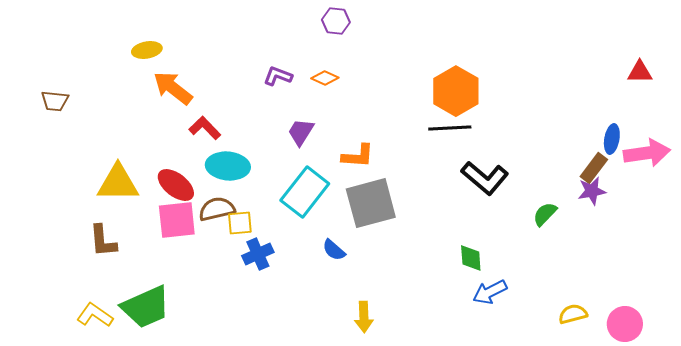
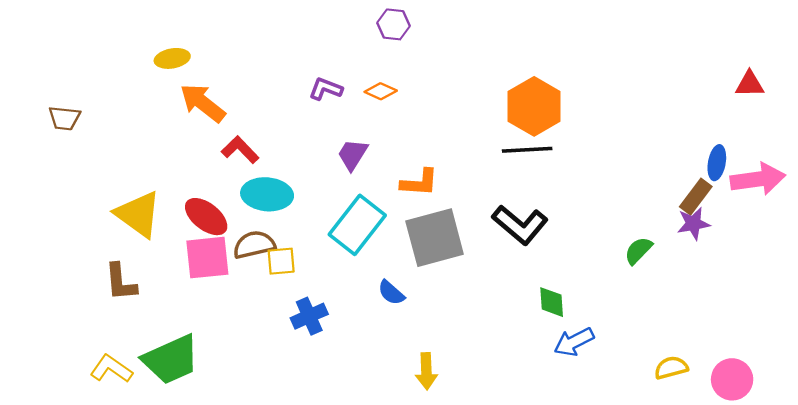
black L-shape: (485, 178) -> (520, 225), moved
yellow triangle: (118, 183) -> (138, 214), turned 36
blue cross: (258, 254) -> (309, 316), moved

